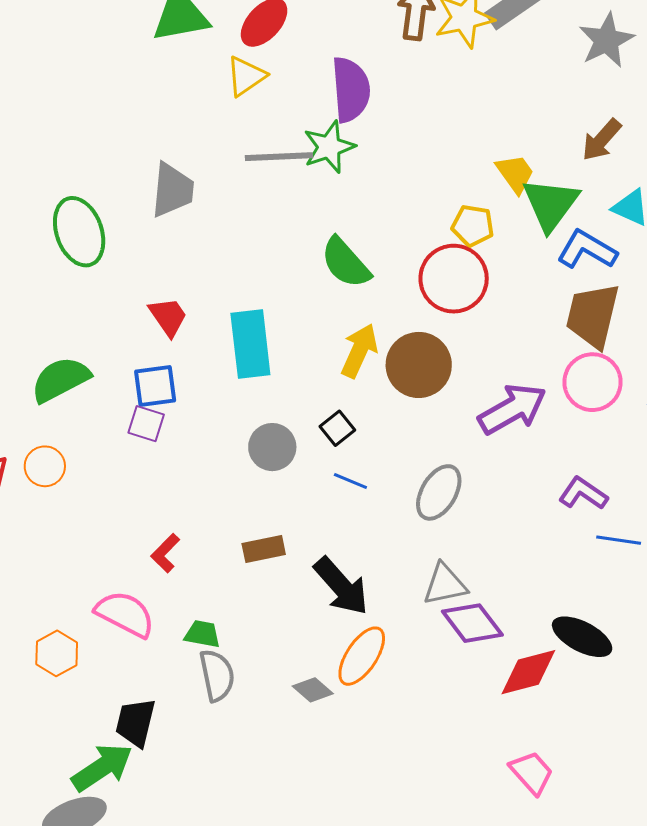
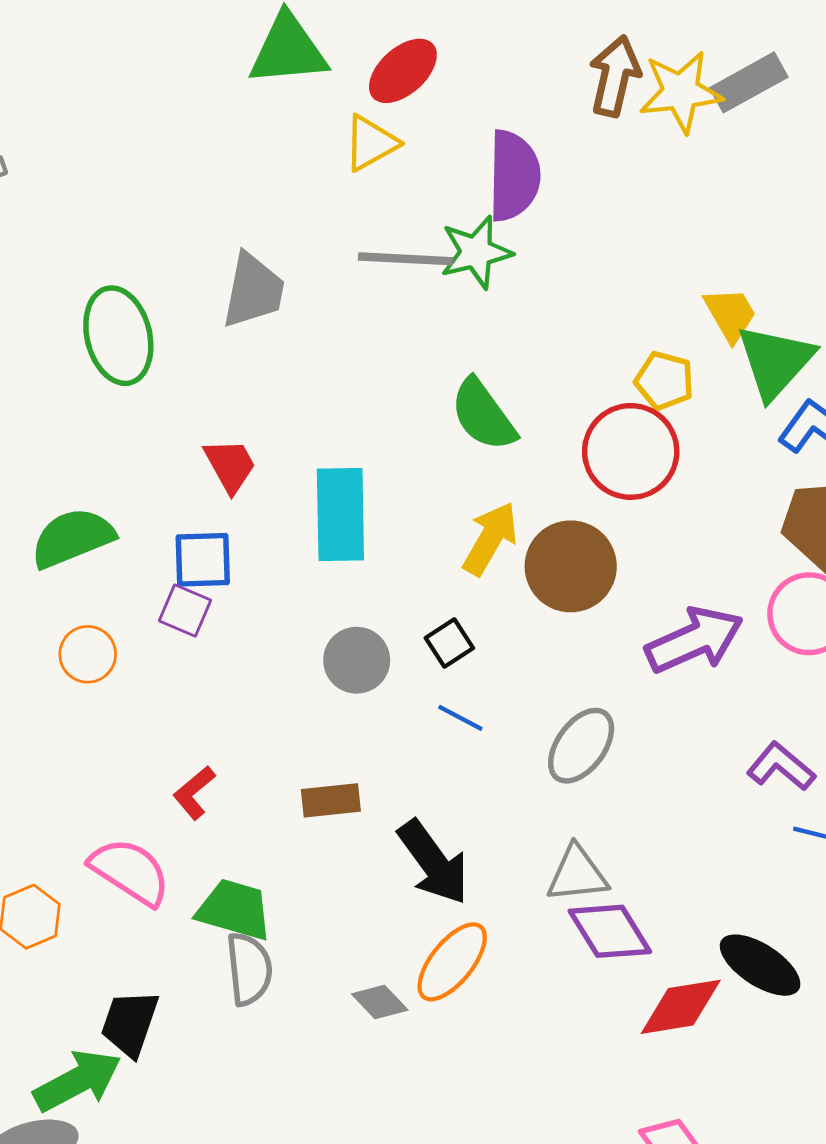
orange circle: (45, 466) -> (88, 654), moved
green trapezoid: (202, 634) -> (234, 910), size x1.5

